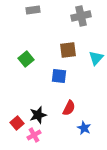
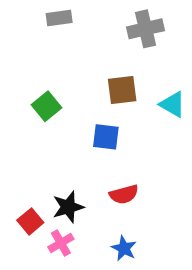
cyan triangle: (96, 58) -> (173, 104), turned -42
red semicircle: (69, 108) -> (124, 194), turned 49
blue star: (84, 128) -> (124, 248), moved

